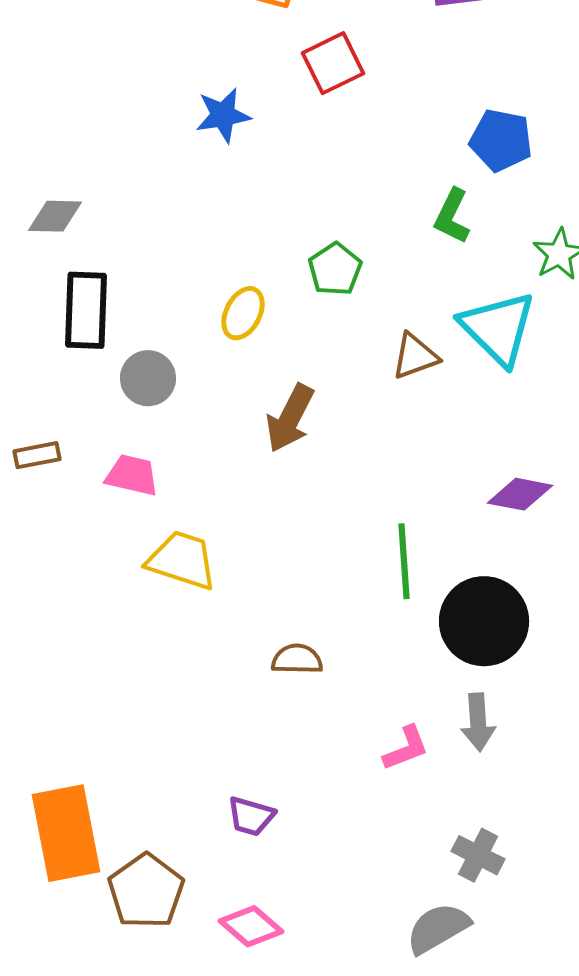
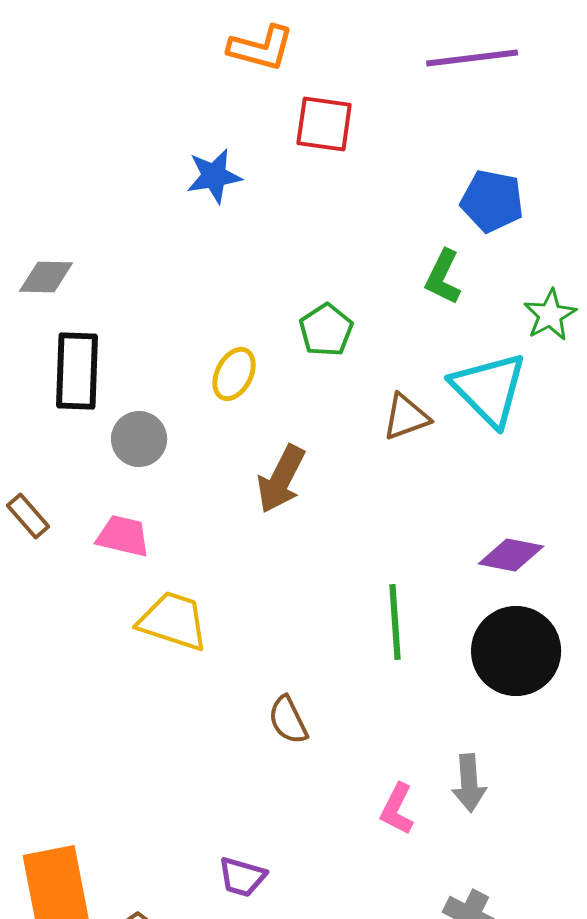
red square: (333, 63) -> (324, 124), turned 34
brown rectangle: (37, 455) -> (28, 516), turned 60
black circle: (484, 621) -> (516, 651), moved
brown semicircle: (297, 659) -> (288, 720), turned -117
pink L-shape: (406, 748) -> (397, 809), turned 138

